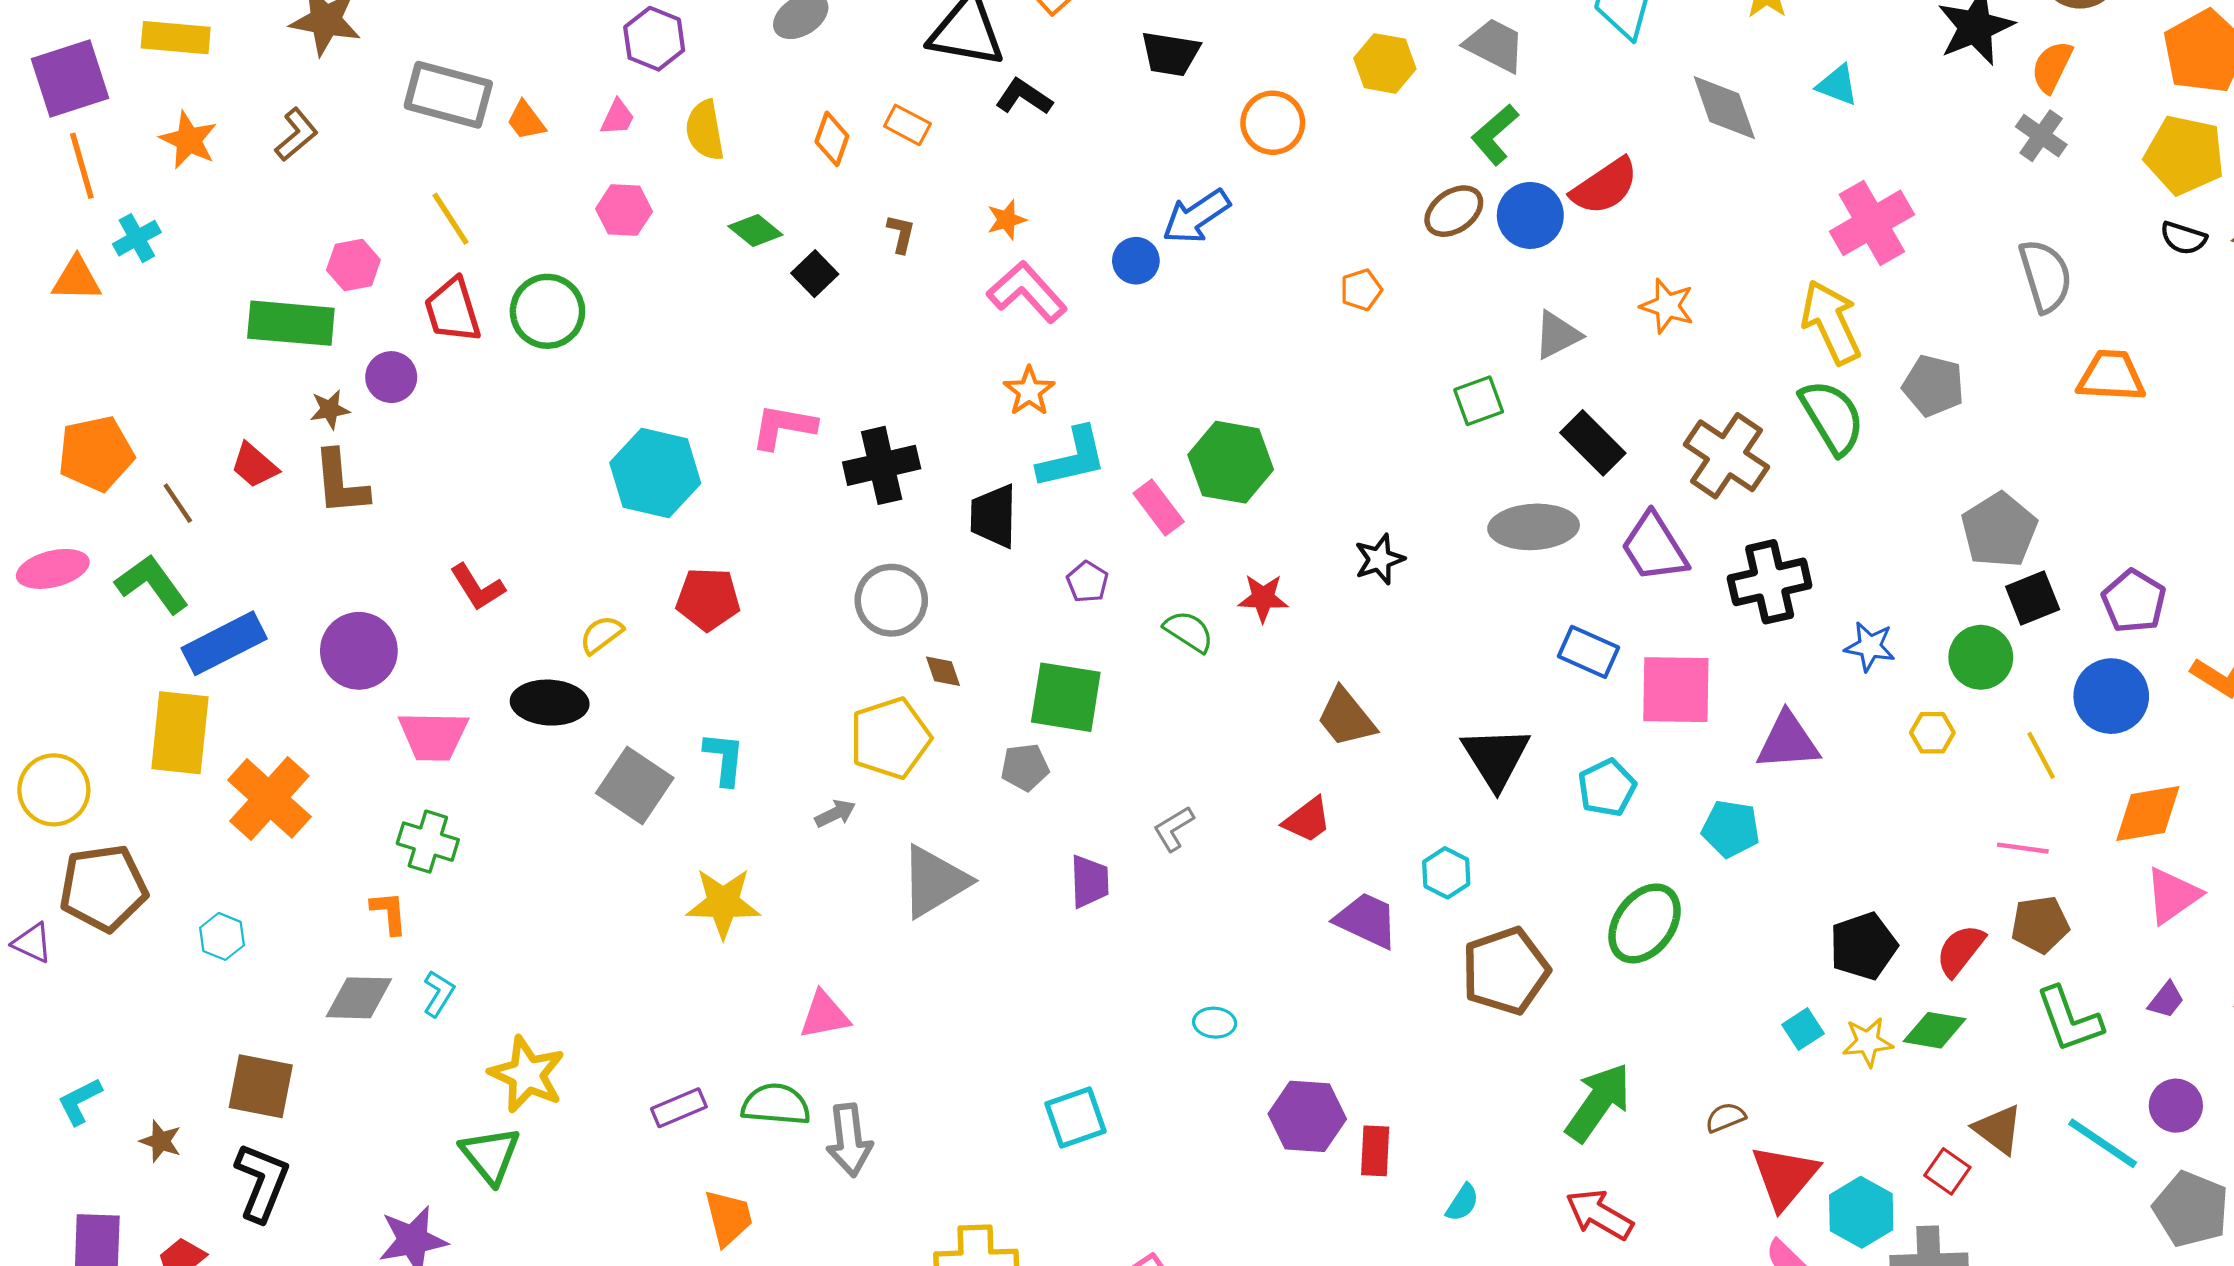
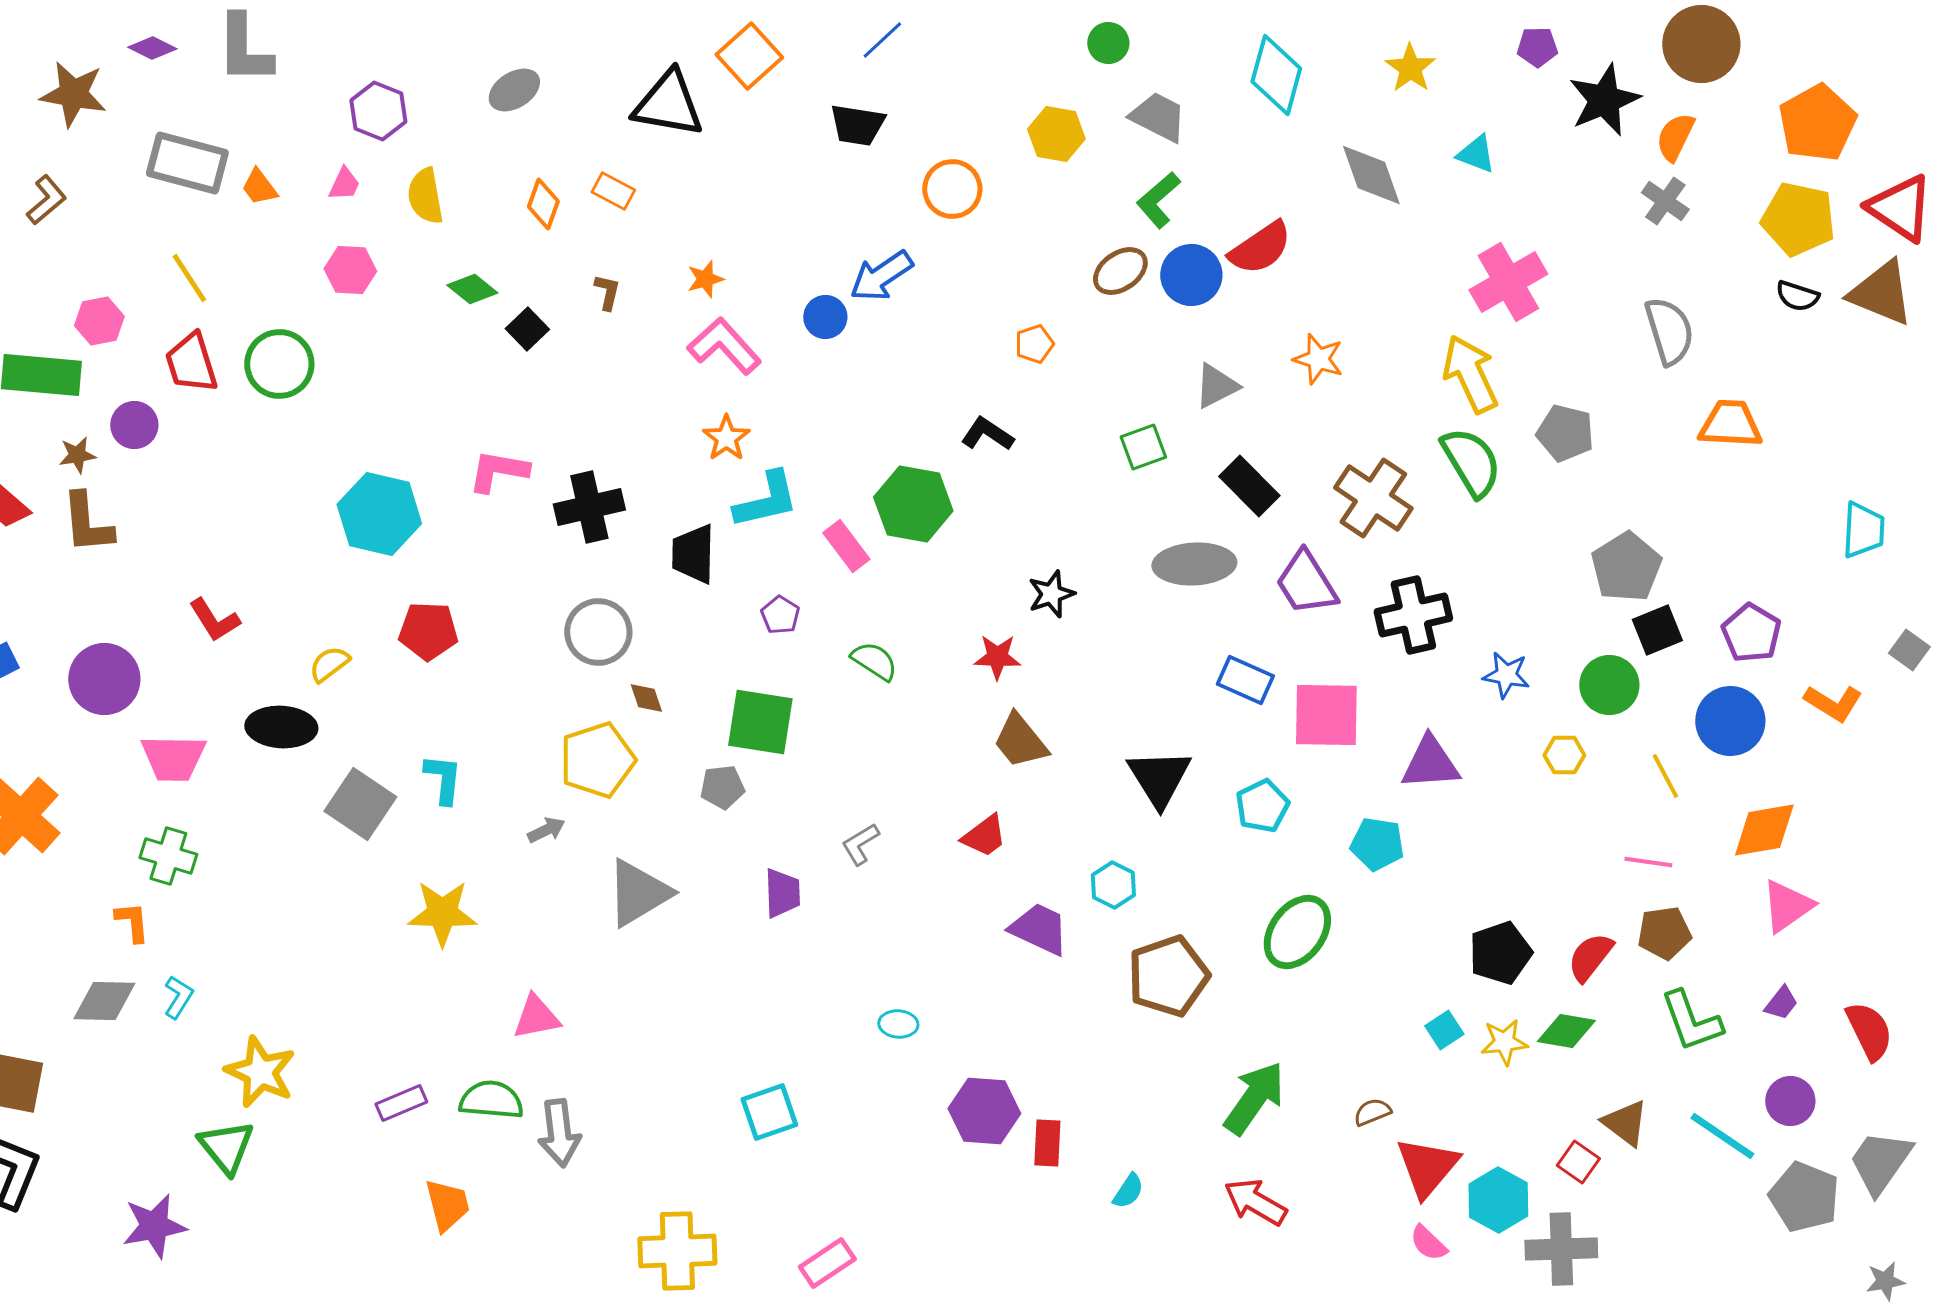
black L-shape: (1024, 97) -> (987, 434), moved
red star: (1263, 598) -> (997, 657), moved

